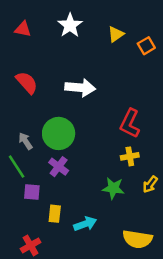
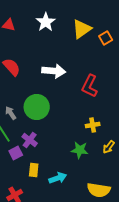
yellow triangle: (116, 34) -> (82, 29), size x1.5
red L-shape: (130, 123) -> (90, 86), moved
purple cross: (59, 167) -> (30, 140), moved
purple square: (32, 192) -> (16, 153), turned -32

